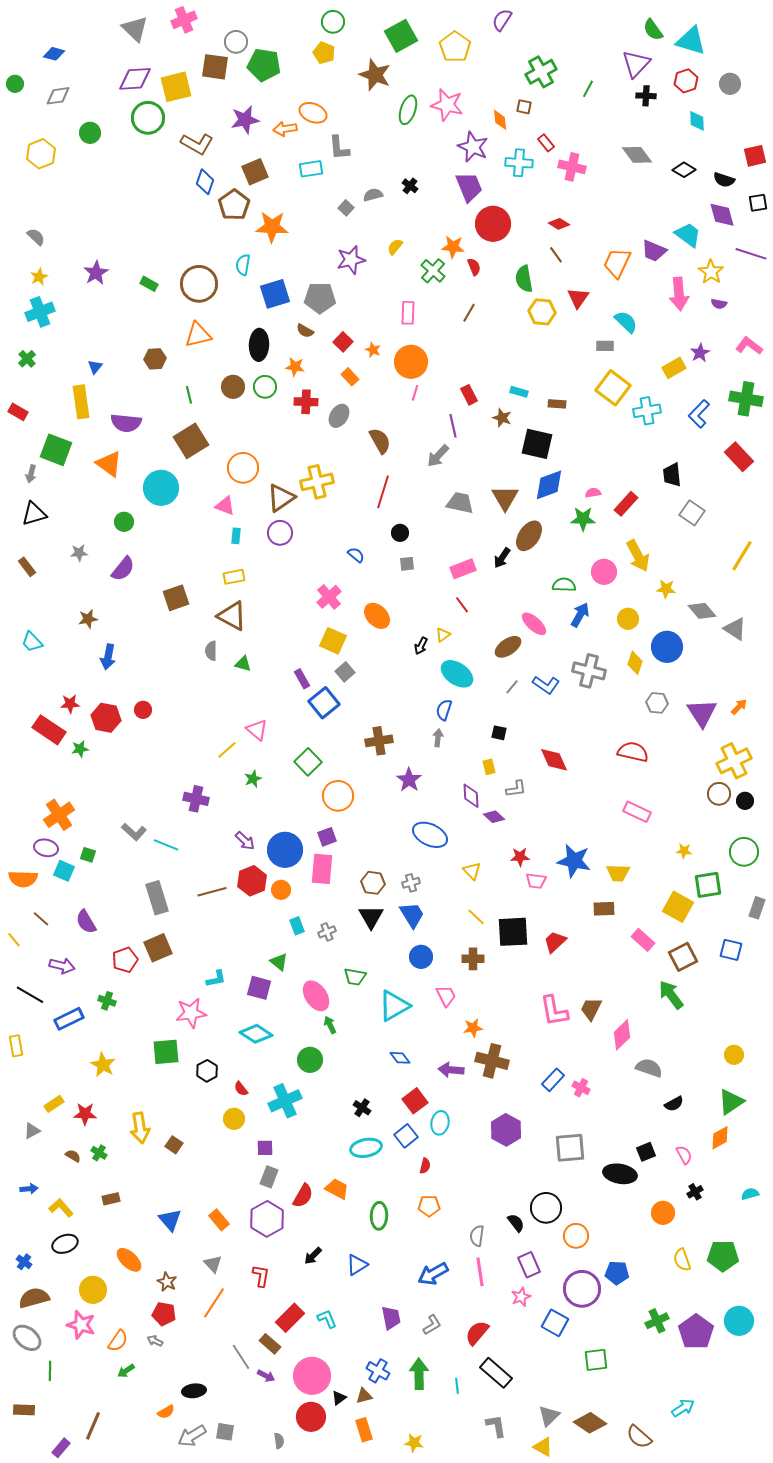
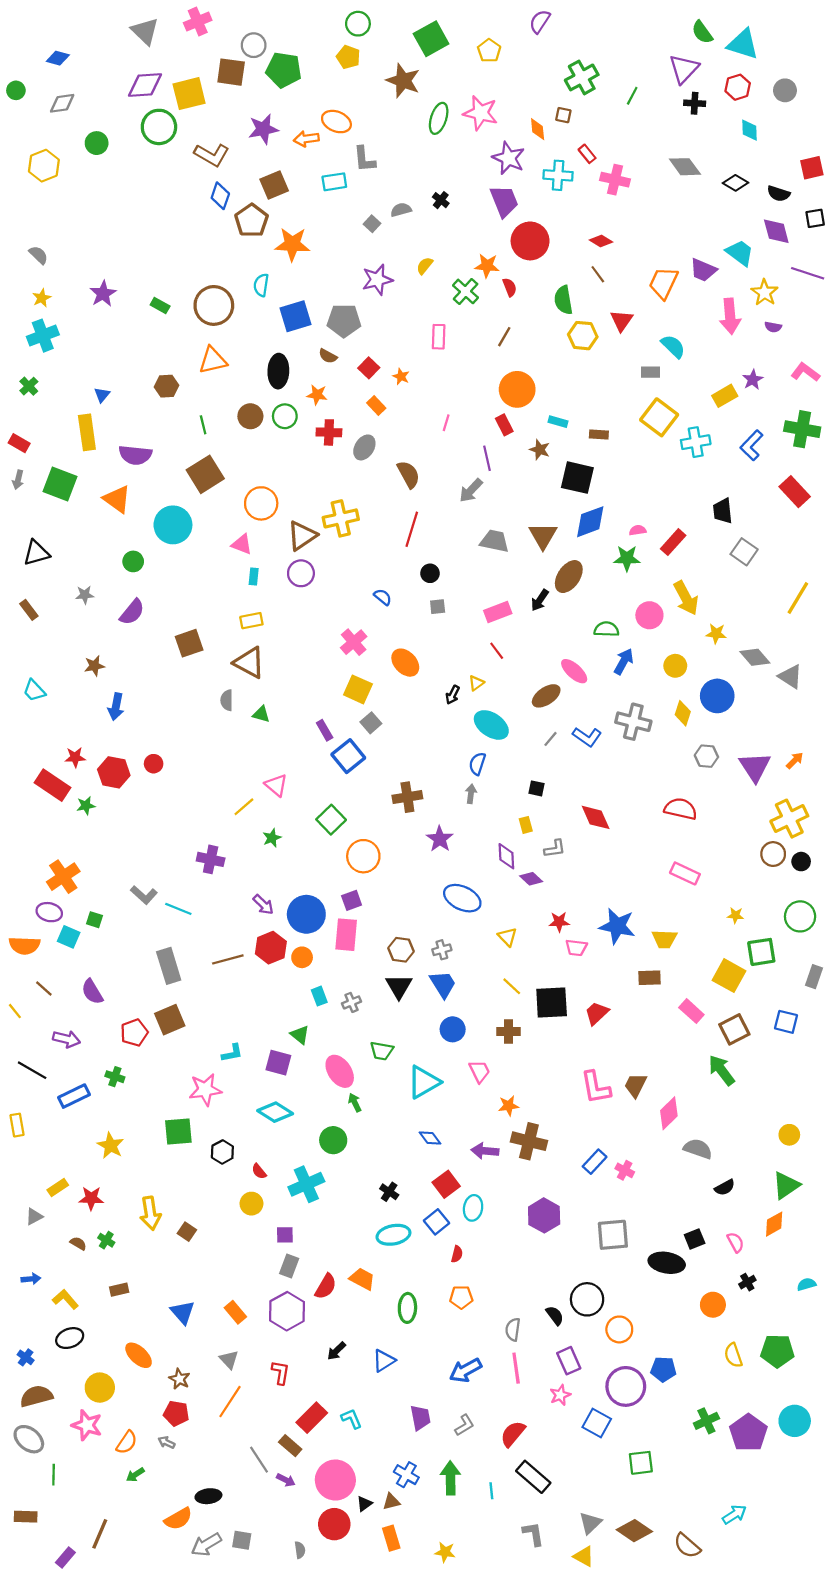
yellow pentagon: (455, 47) -> (489, 51), size x0.7
orange circle: (411, 362) -> (517, 389), moved
gray arrow: (31, 474) -> (18, 480), moved
orange semicircle: (166, 1412) -> (178, 1519), size x1.5

